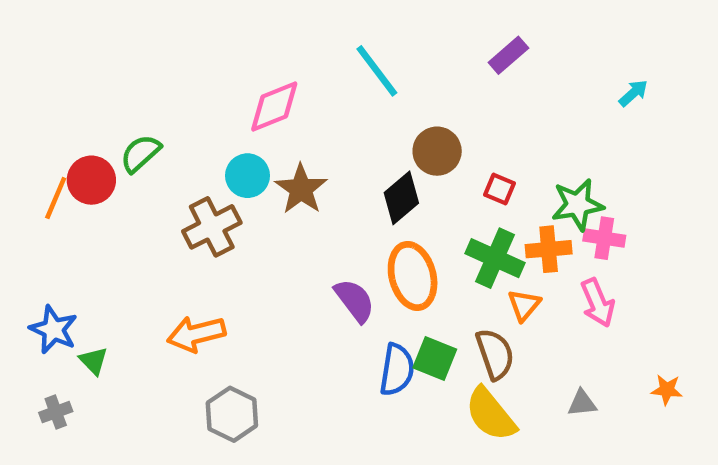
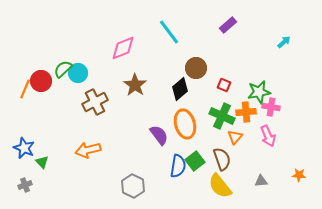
cyan circle: (247, 176) -> (78, 73), moved
green square: (435, 359) -> (195, 161), turned 30
gray hexagon: (232, 414) -> (133, 186), moved

